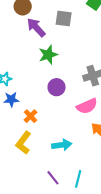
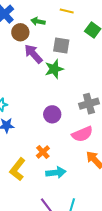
green star: (48, 55) -> (54, 69), moved
orange cross: (31, 116) -> (43, 152), moved

